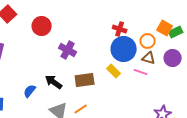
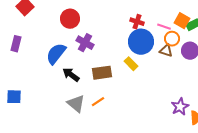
red circle: (42, 26) -> (70, 19), moved
orange circle: (148, 41) -> (172, 39), moved
pink line: (141, 72) -> (164, 27), moved
blue semicircle: (30, 91) -> (56, 54), moved, size x1.6

